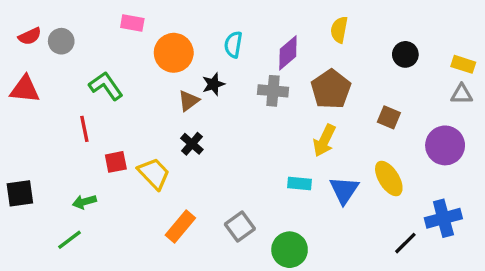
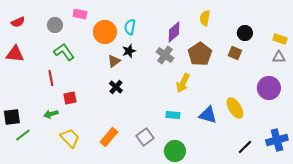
gray circle: (61, 41) -> (55, 25), moved
cyan semicircle: (233, 45) -> (130, 27), moved
gray cross: (273, 91) -> (165, 55), turned 30
brown square: (389, 117) -> (235, 53), moved
yellow arrow: (324, 140) -> (183, 83), moved
yellow trapezoid: (154, 174) -> (70, 138), moved
cyan rectangle: (299, 183) -> (173, 115), moved
blue triangle: (344, 190) -> (208, 115), turned -48
green arrow: (84, 202) -> (51, 114), moved
blue cross: (443, 218) -> (277, 140), moved
green line: (69, 240) -> (23, 135), moved

